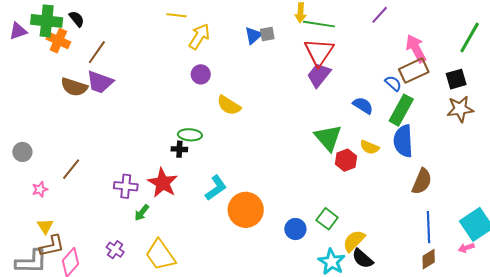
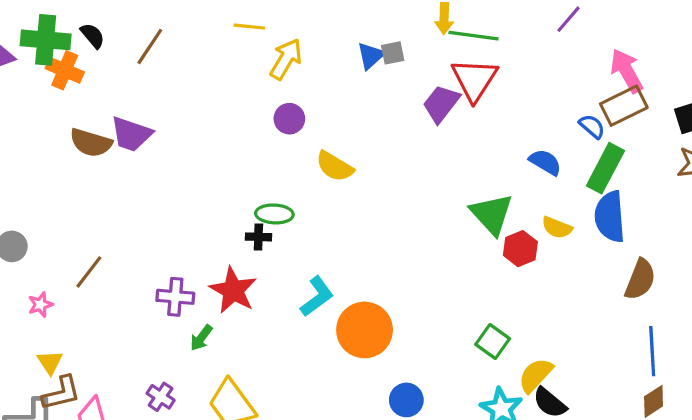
brown line: (97, 52) -> (150, 46), moved
purple trapezoid: (319, 75) -> (441, 104), moved
blue circle: (295, 229) -> (406, 400), moved

